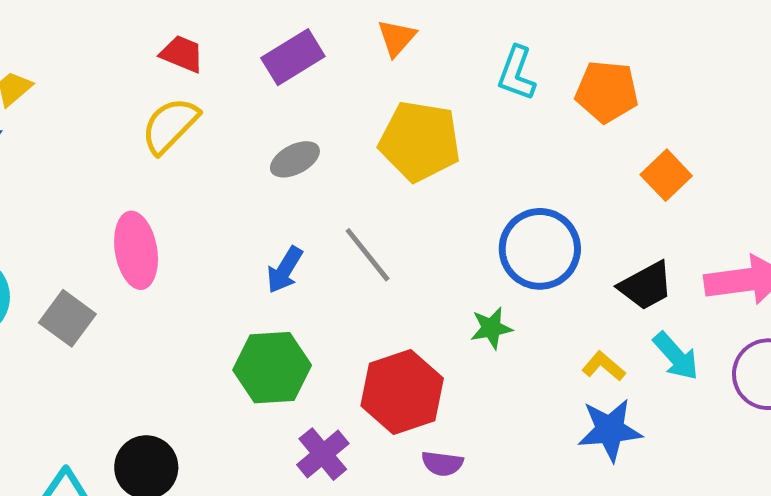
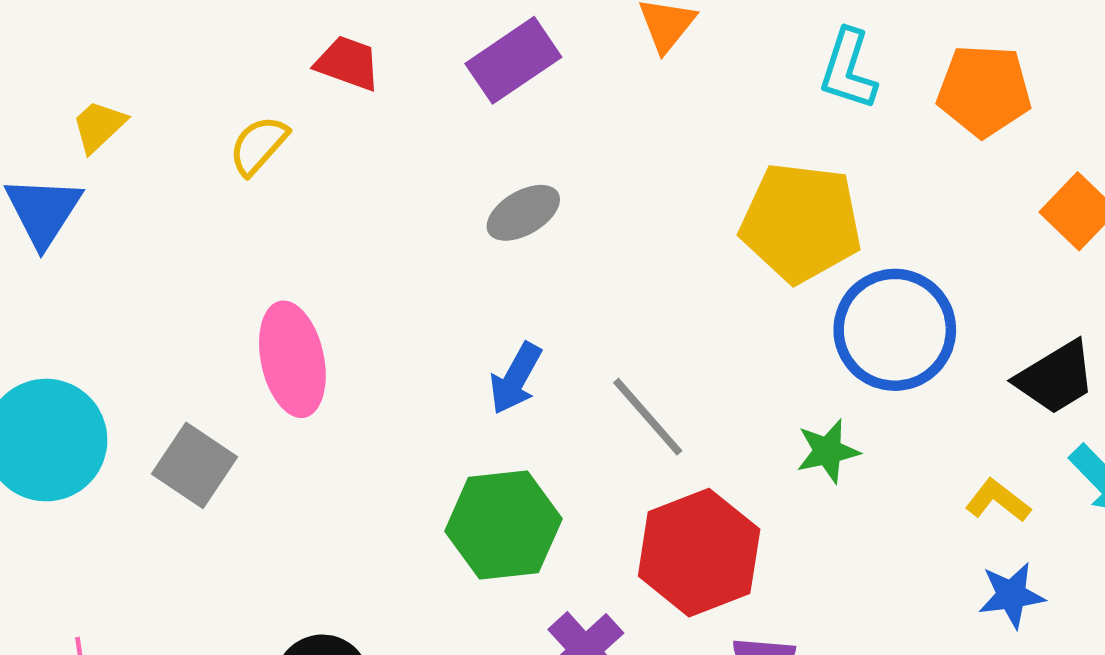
yellow semicircle: (170, 125) -> (259, 145), moved, size x0.7
yellow pentagon: (420, 141) -> (801, 223), moved
gray line: (368, 255) -> (648, 417), moved
blue star: (610, 430) -> (1011, 595), size x0.7

